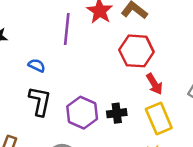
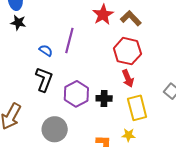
purple line: (67, 29) -> (69, 40), moved
red arrow: (154, 84) -> (128, 78), moved

